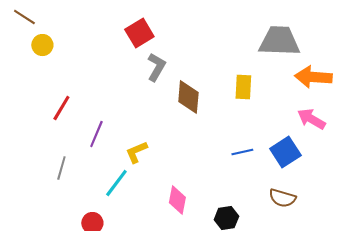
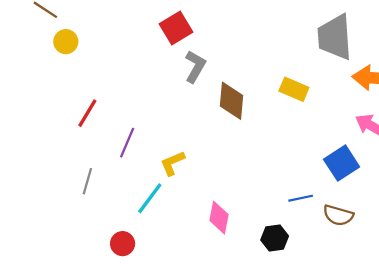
gray trapezoid: (279, 41) -> (335, 37), turned -96
yellow rectangle: (243, 87) -> (294, 89), turned -70
blue line: (242, 152) -> (301, 198), moved

